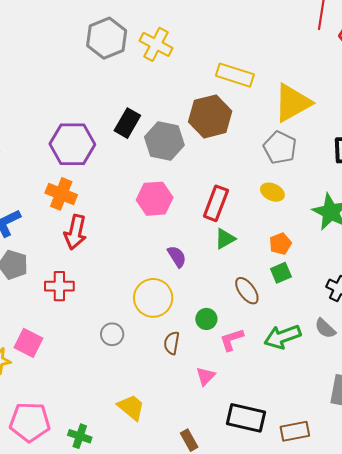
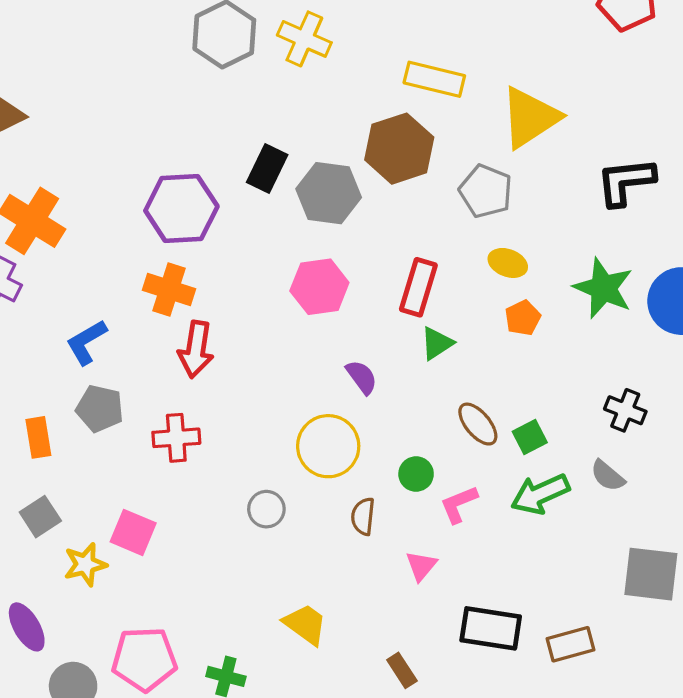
gray pentagon: (280, 148) -> (486, 191), moved
orange pentagon: (280, 244) -> (523, 318), moved
green square: (281, 273) -> (530, 437), moved

